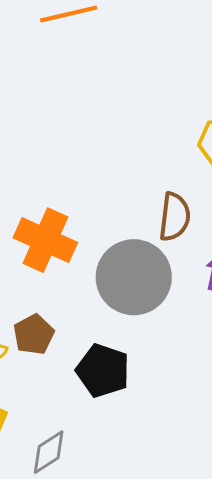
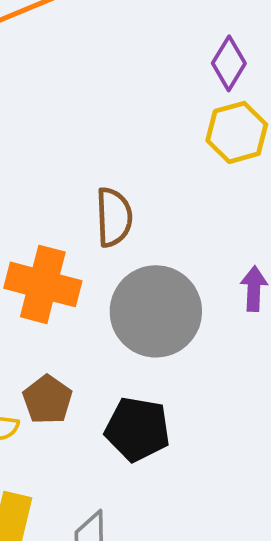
brown semicircle: (175, 217) -> (114, 217), moved

